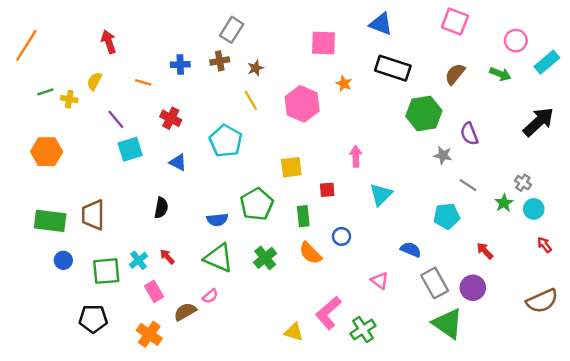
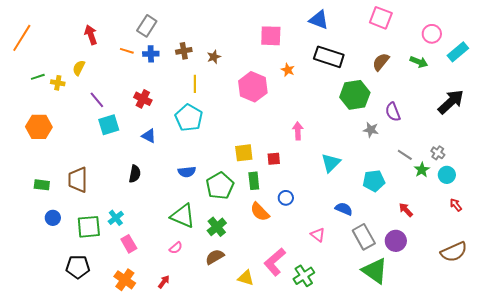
gray rectangle: (232, 30) -> (147, 26), moved
orange line: (143, 82) -> (127, 51), moved
yellow line: (251, 100) -> (195, 84), moved, turned 30
yellow square: (291, 167) -> (244, 153), moved
gray line: (468, 185) -> (405, 155), moved
cyan triangle: (381, 195) -> (331, 163), moved
green pentagon: (257, 204) -> (220, 186), moved
blue semicircle: (217, 220) -> (187, 172), moved
green rectangle: (50, 221) -> (42, 185), size x0.6
red arrow: (167, 257) -> (164, 282), moved, turned 80
green cross: (265, 258) -> (217, 227), moved
brown semicircle: (185, 312) -> (215, 257), moved

